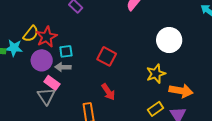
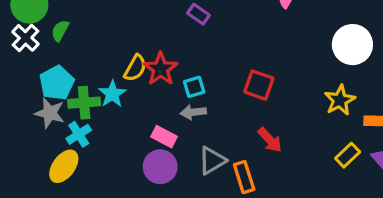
cyan star: (14, 48) -> (112, 94), turned -30
purple circle: (42, 60) -> (160, 167), moved
pink rectangle: (52, 83) -> (164, 137), moved
gray triangle: (46, 96) -> (212, 161), moved, turned 42

